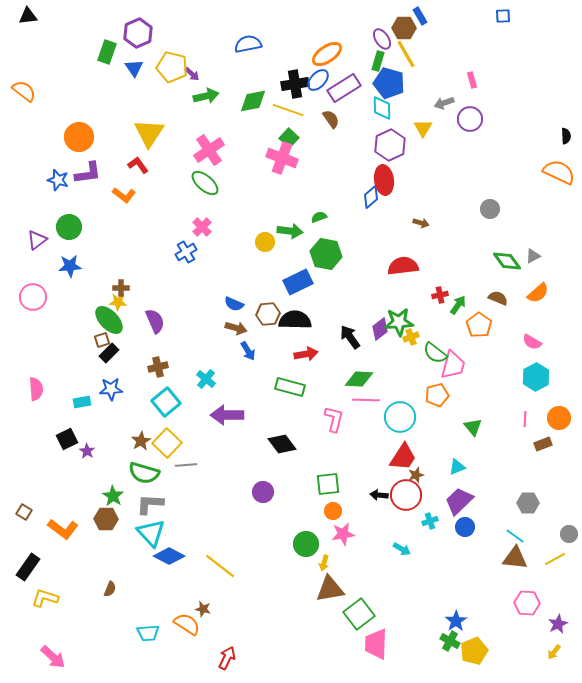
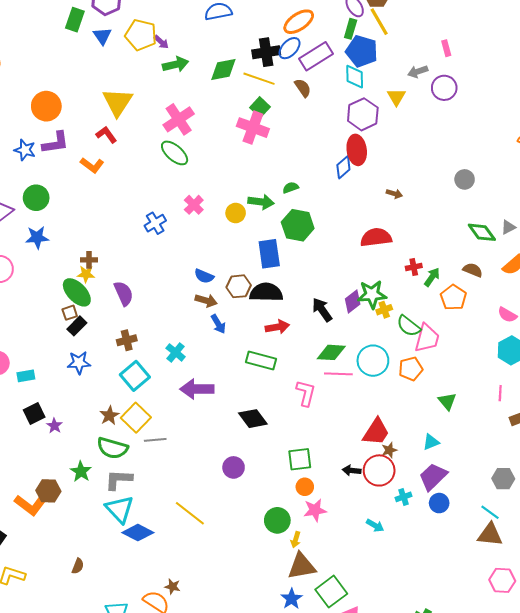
pink cross: (202, 227) -> (194, 205), moved
blue rectangle: (298, 282) -> (269, 254), turned -72
cyan rectangle: (82, 402) -> (26, 376), moved
cyan circle: (400, 417) -> (373, 361), moved
brown hexagon: (106, 519) -> (48, 491), moved
yellow line: (220, 566) -> (190, 513), moved
blue star: (456, 621) -> (292, 599), moved

